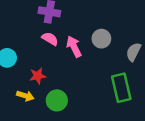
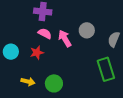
red star: (38, 76) -> (37, 53), moved

